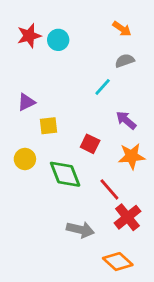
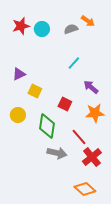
gray semicircle: (125, 61) -> (71, 29), moved
yellow square: (48, 126) -> (35, 91), turned 32
green diamond: (65, 174) -> (47, 126), turned 30
gray arrow: (80, 230) -> (57, 153), moved

